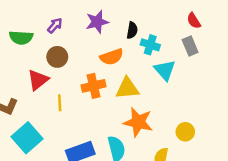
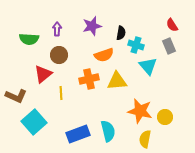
purple arrow: (55, 25) -> (57, 29), turned -40
orange star: (138, 122) -> (140, 111), moved

